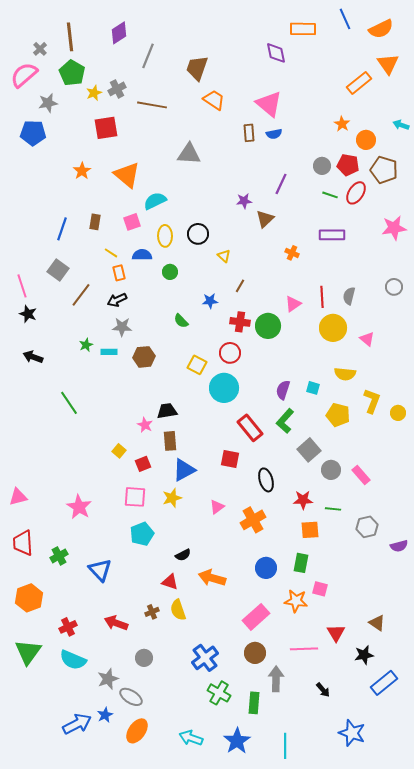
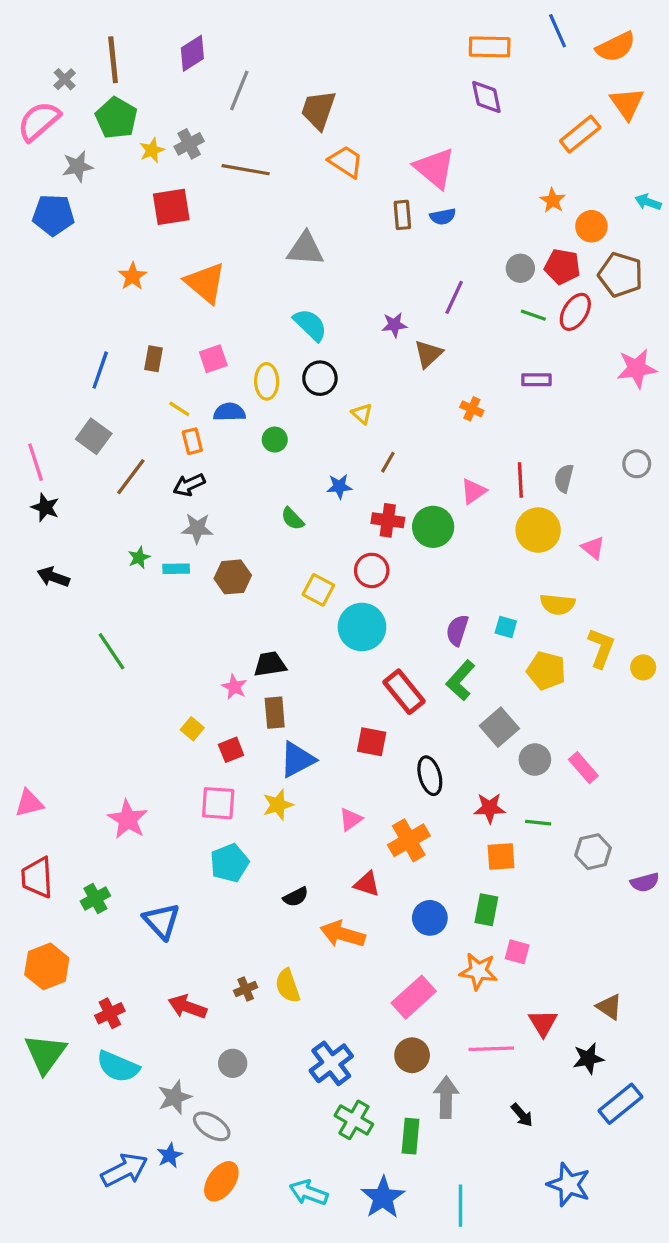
purple diamond: (276, 53) -> (486, 97), moved
cyan semicircle: (155, 201) -> (310, 325), moved, turned 70
purple rectangle: (332, 235) -> (536, 380), size x0.7
red triangle: (170, 582) -> (367, 884), moved

